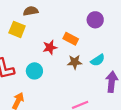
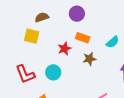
purple circle: (95, 20) -> (77, 14), moved
cyan semicircle: (98, 60) -> (113, 42), moved

